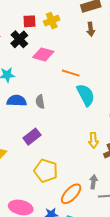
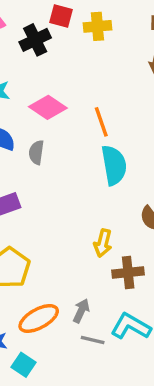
pink diamond: (43, 54) -> (48, 107), moved
orange line: (71, 73) -> (101, 122), turned 36

